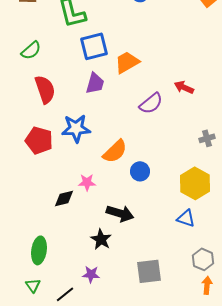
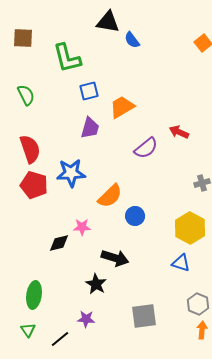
blue square: (94, 46) -> (89, 91), size x0.7
green semicircle: (31, 50) -> (26, 95), turned -75
red semicircle: (45, 89) -> (30, 149), moved

